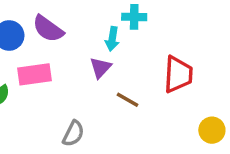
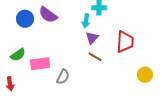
purple triangle: (100, 68) -> (92, 38), moved
pink rectangle: (34, 74) -> (40, 64), moved

